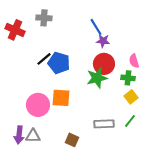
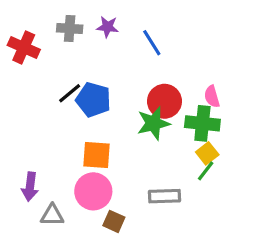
purple star: (103, 41) -> (108, 27), moved
green cross: (128, 78) -> (202, 123), size x1.5
pink circle: (38, 105) -> (93, 191), moved
green line: (130, 121) -> (206, 171), moved
purple arrow: (19, 135) -> (30, 187), moved

